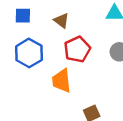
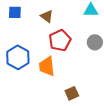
blue hexagon: (29, 53) -> (18, 57), moved

